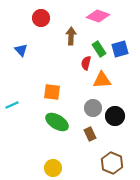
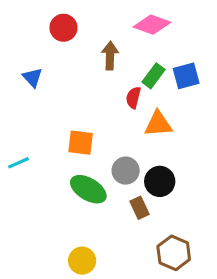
green rectangle: (99, 49) -> (154, 76), turned 70
gray circle: (93, 108) -> (126, 171), moved
black circle: (115, 116) -> (160, 181), moved

